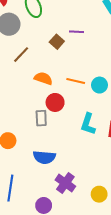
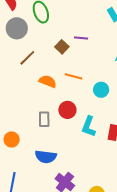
orange line: (76, 81) -> (73, 76), moved
red circle: (55, 102) -> (67, 110), moved

